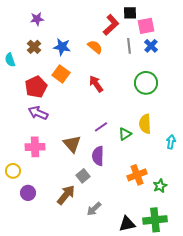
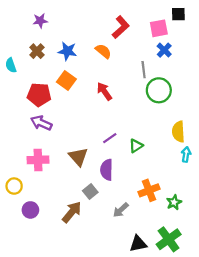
black square: (130, 13) -> (178, 14), moved
gray line: (129, 46) -> (144, 70), moved
red pentagon: (36, 87) -> (39, 95), turned 30
yellow semicircle: (145, 124) -> (178, 132), moved
gray arrow: (94, 209) -> (121, 210), moved
green cross: (155, 220) -> (169, 239), turned -30

